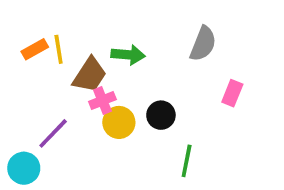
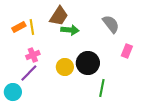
gray semicircle: (203, 44) -> (111, 24), turned -60
brown trapezoid: (90, 75) -> (59, 16), moved
pink cross: (102, 100) -> (33, 55), moved
black circle: (161, 115) -> (88, 63), size x1.5

